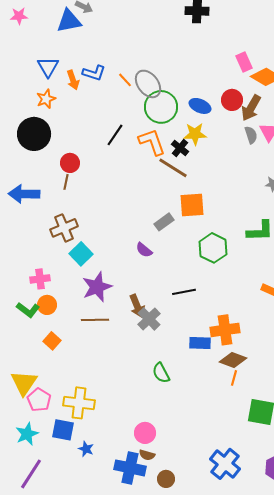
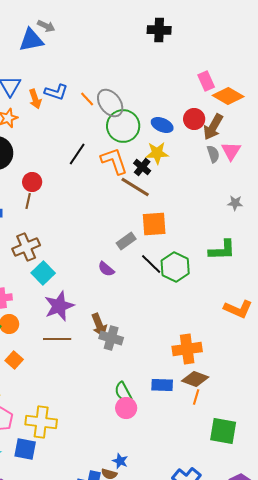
black line: (184, 292) -> (151, 264), moved, turned 55
gray cross: (149, 319) -> (111, 338), turned -30
blue rectangle: (200, 343) -> (162, 385), moved
pink circle: (145, 433) -> (126, 408), moved
blue star: (86, 449) -> (120, 461), moved

